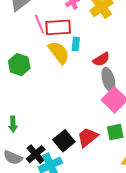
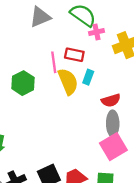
pink line: (39, 24) -> (54, 62), moved
red rectangle: (58, 27) -> (74, 55), size x0.7

